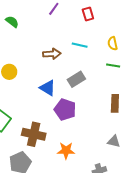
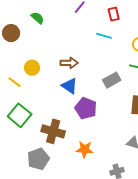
cyan line: (80, 45) -> (104, 36), moved
brown arrow: (52, 54) -> (69, 63), moved
gray rectangle: (76, 79) -> (112, 80), moved

